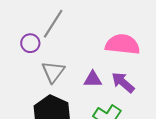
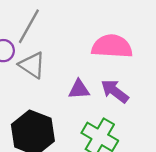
gray triangle: (53, 72) -> (32, 65), moved, turned -30

